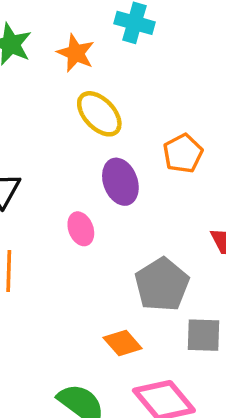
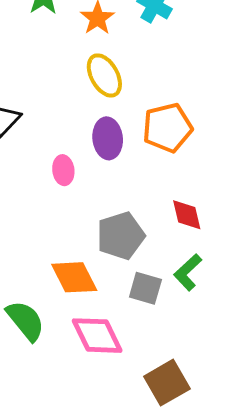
orange pentagon: (183, 153) -> (167, 128), size x1.4
orange diamond: (123, 343) -> (74, 277), size x1.4

